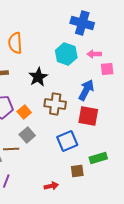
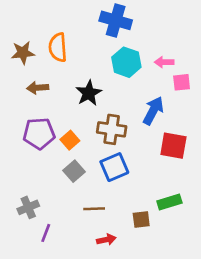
blue cross: (82, 23) -> (116, 20), moved
red square: (88, 116) -> (173, 146), moved
blue square: (67, 141) -> (114, 167), moved
brown line: (11, 149) -> (94, 209), moved

